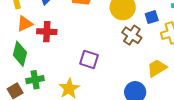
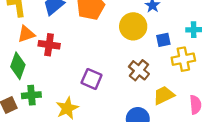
brown cross: (132, 35) -> (139, 70), moved

